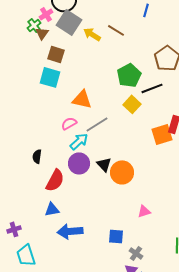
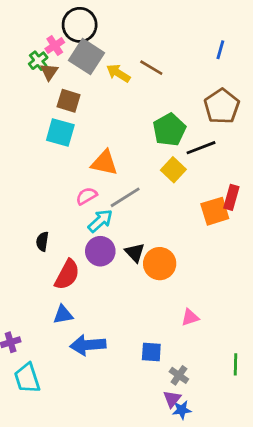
blue line: (146, 10) -> (220, 50), moved

